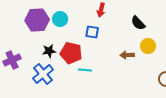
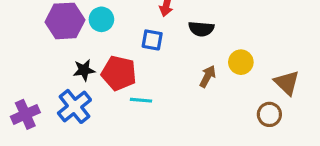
black semicircle: (138, 23) -> (201, 29), moved, turned -42
brown arrow: (127, 55) -> (208, 76), turned 120
purple cross: (12, 60) -> (25, 114), moved

